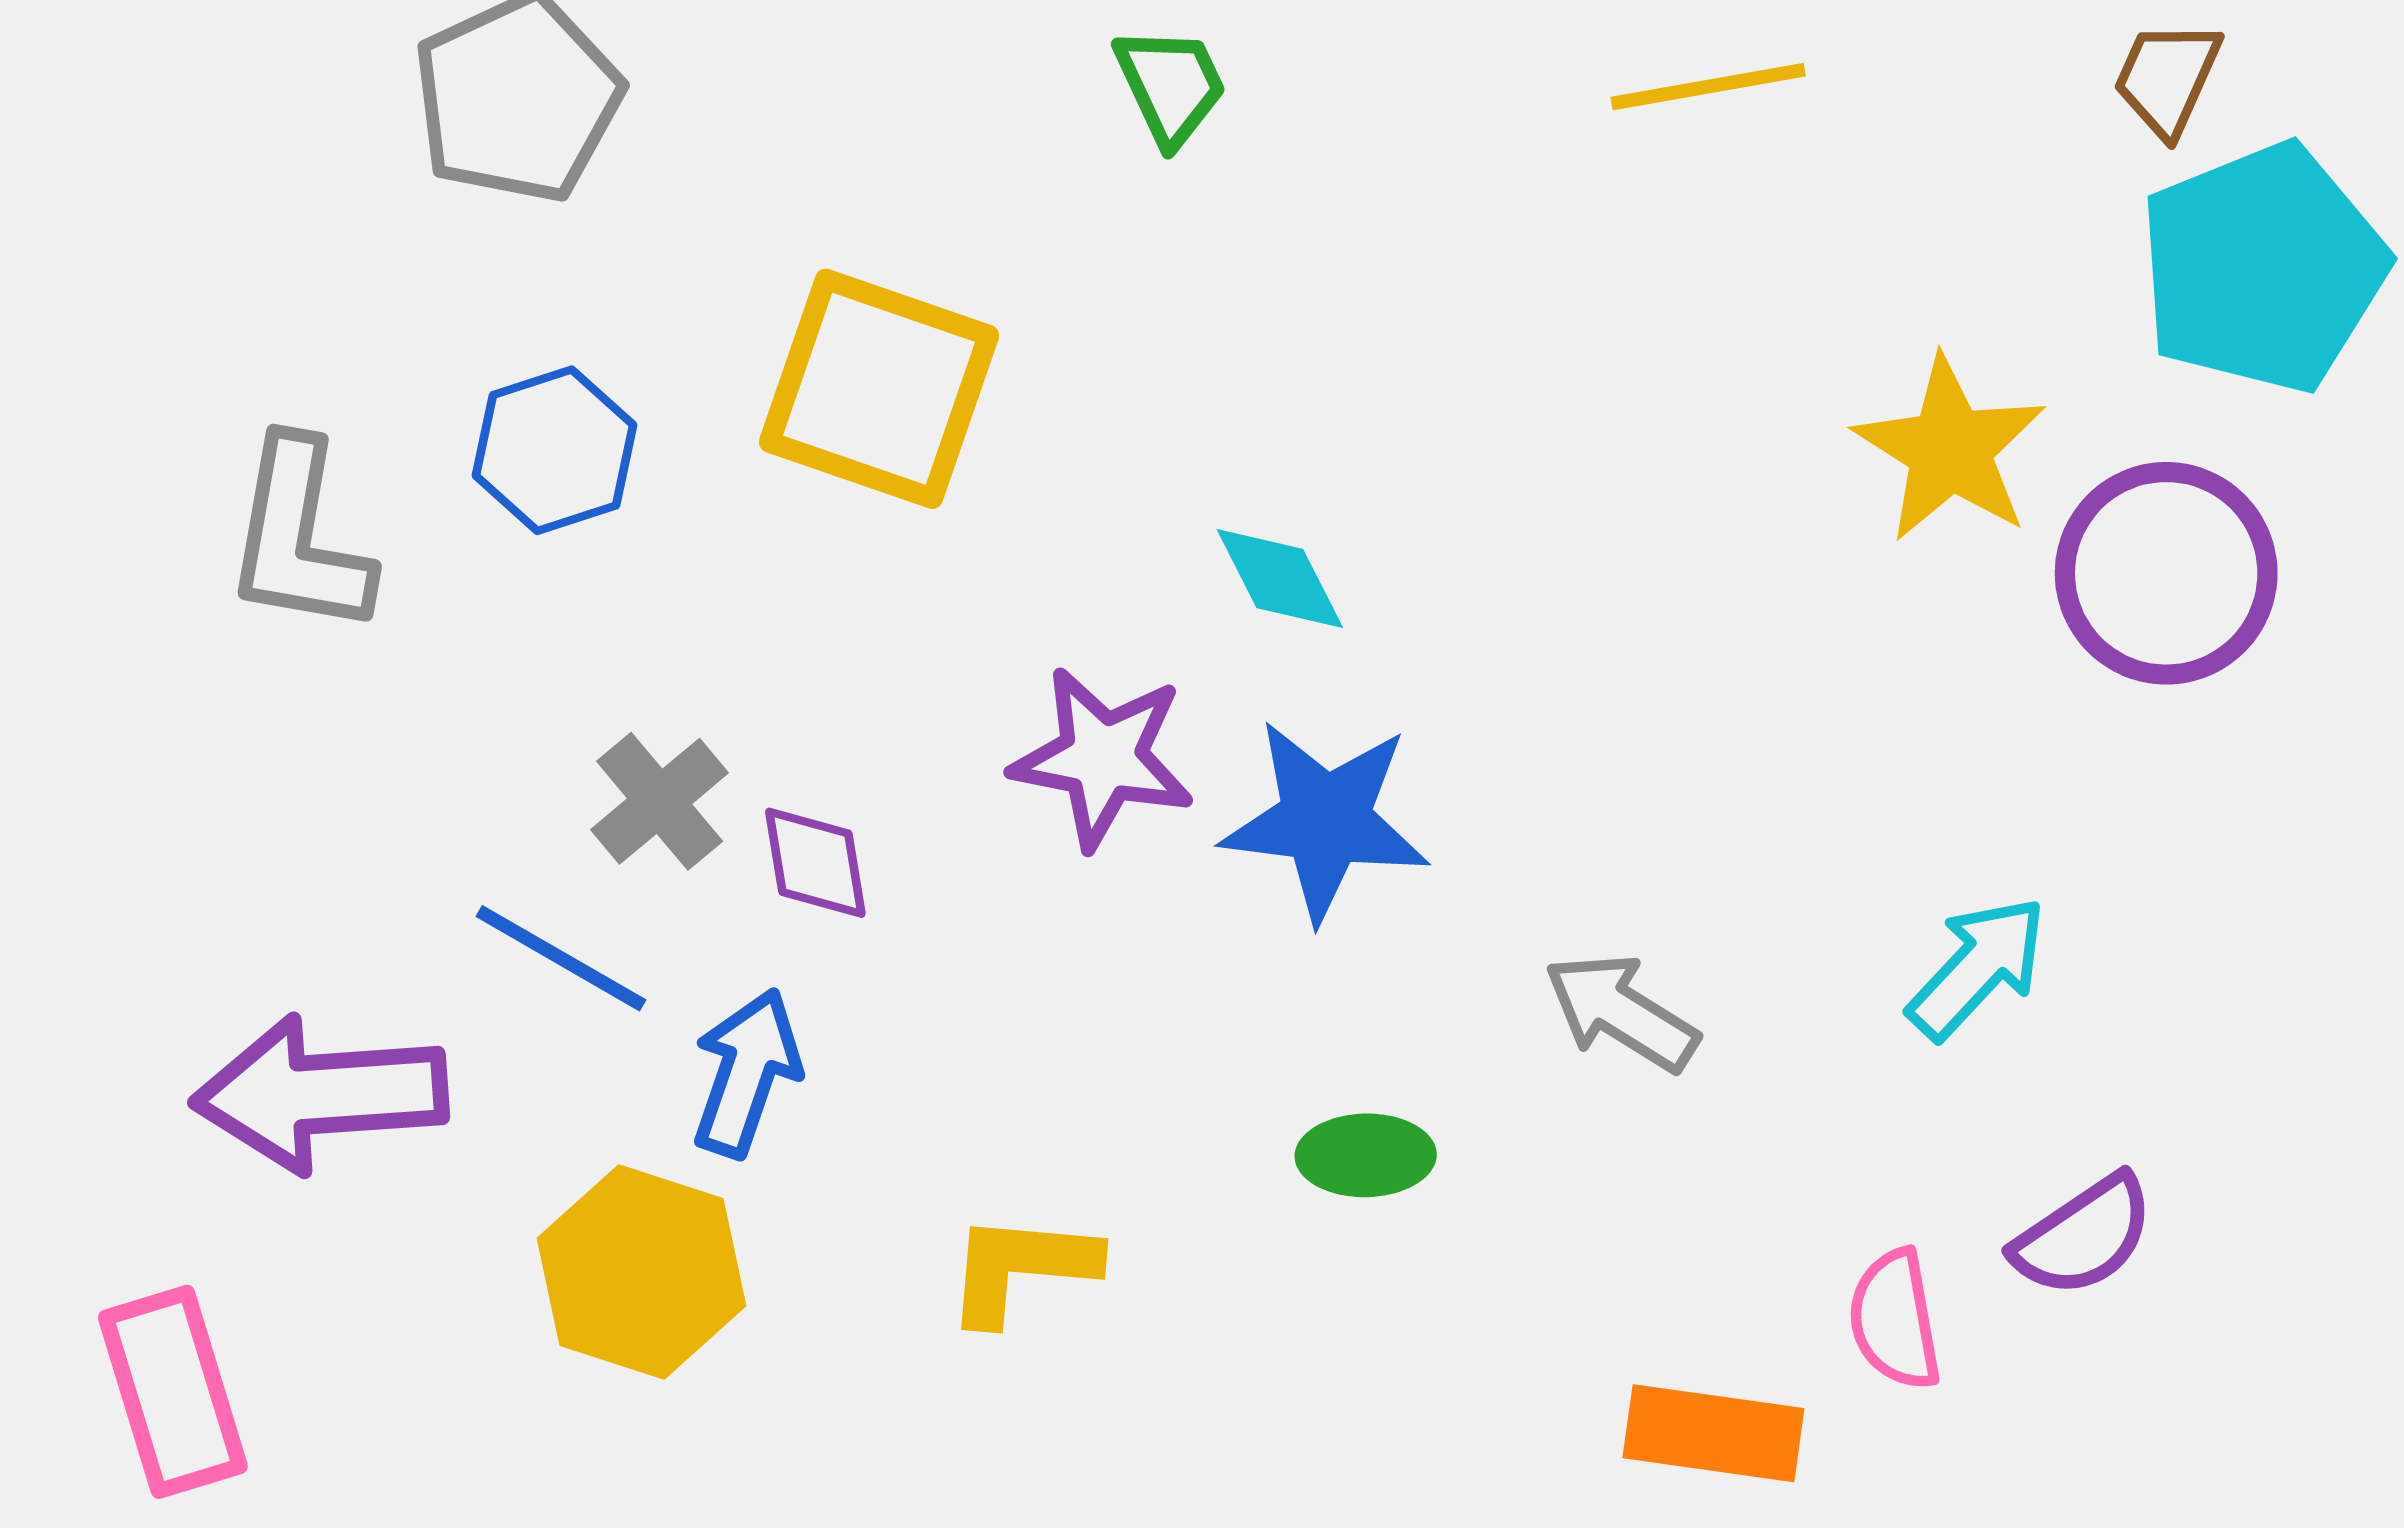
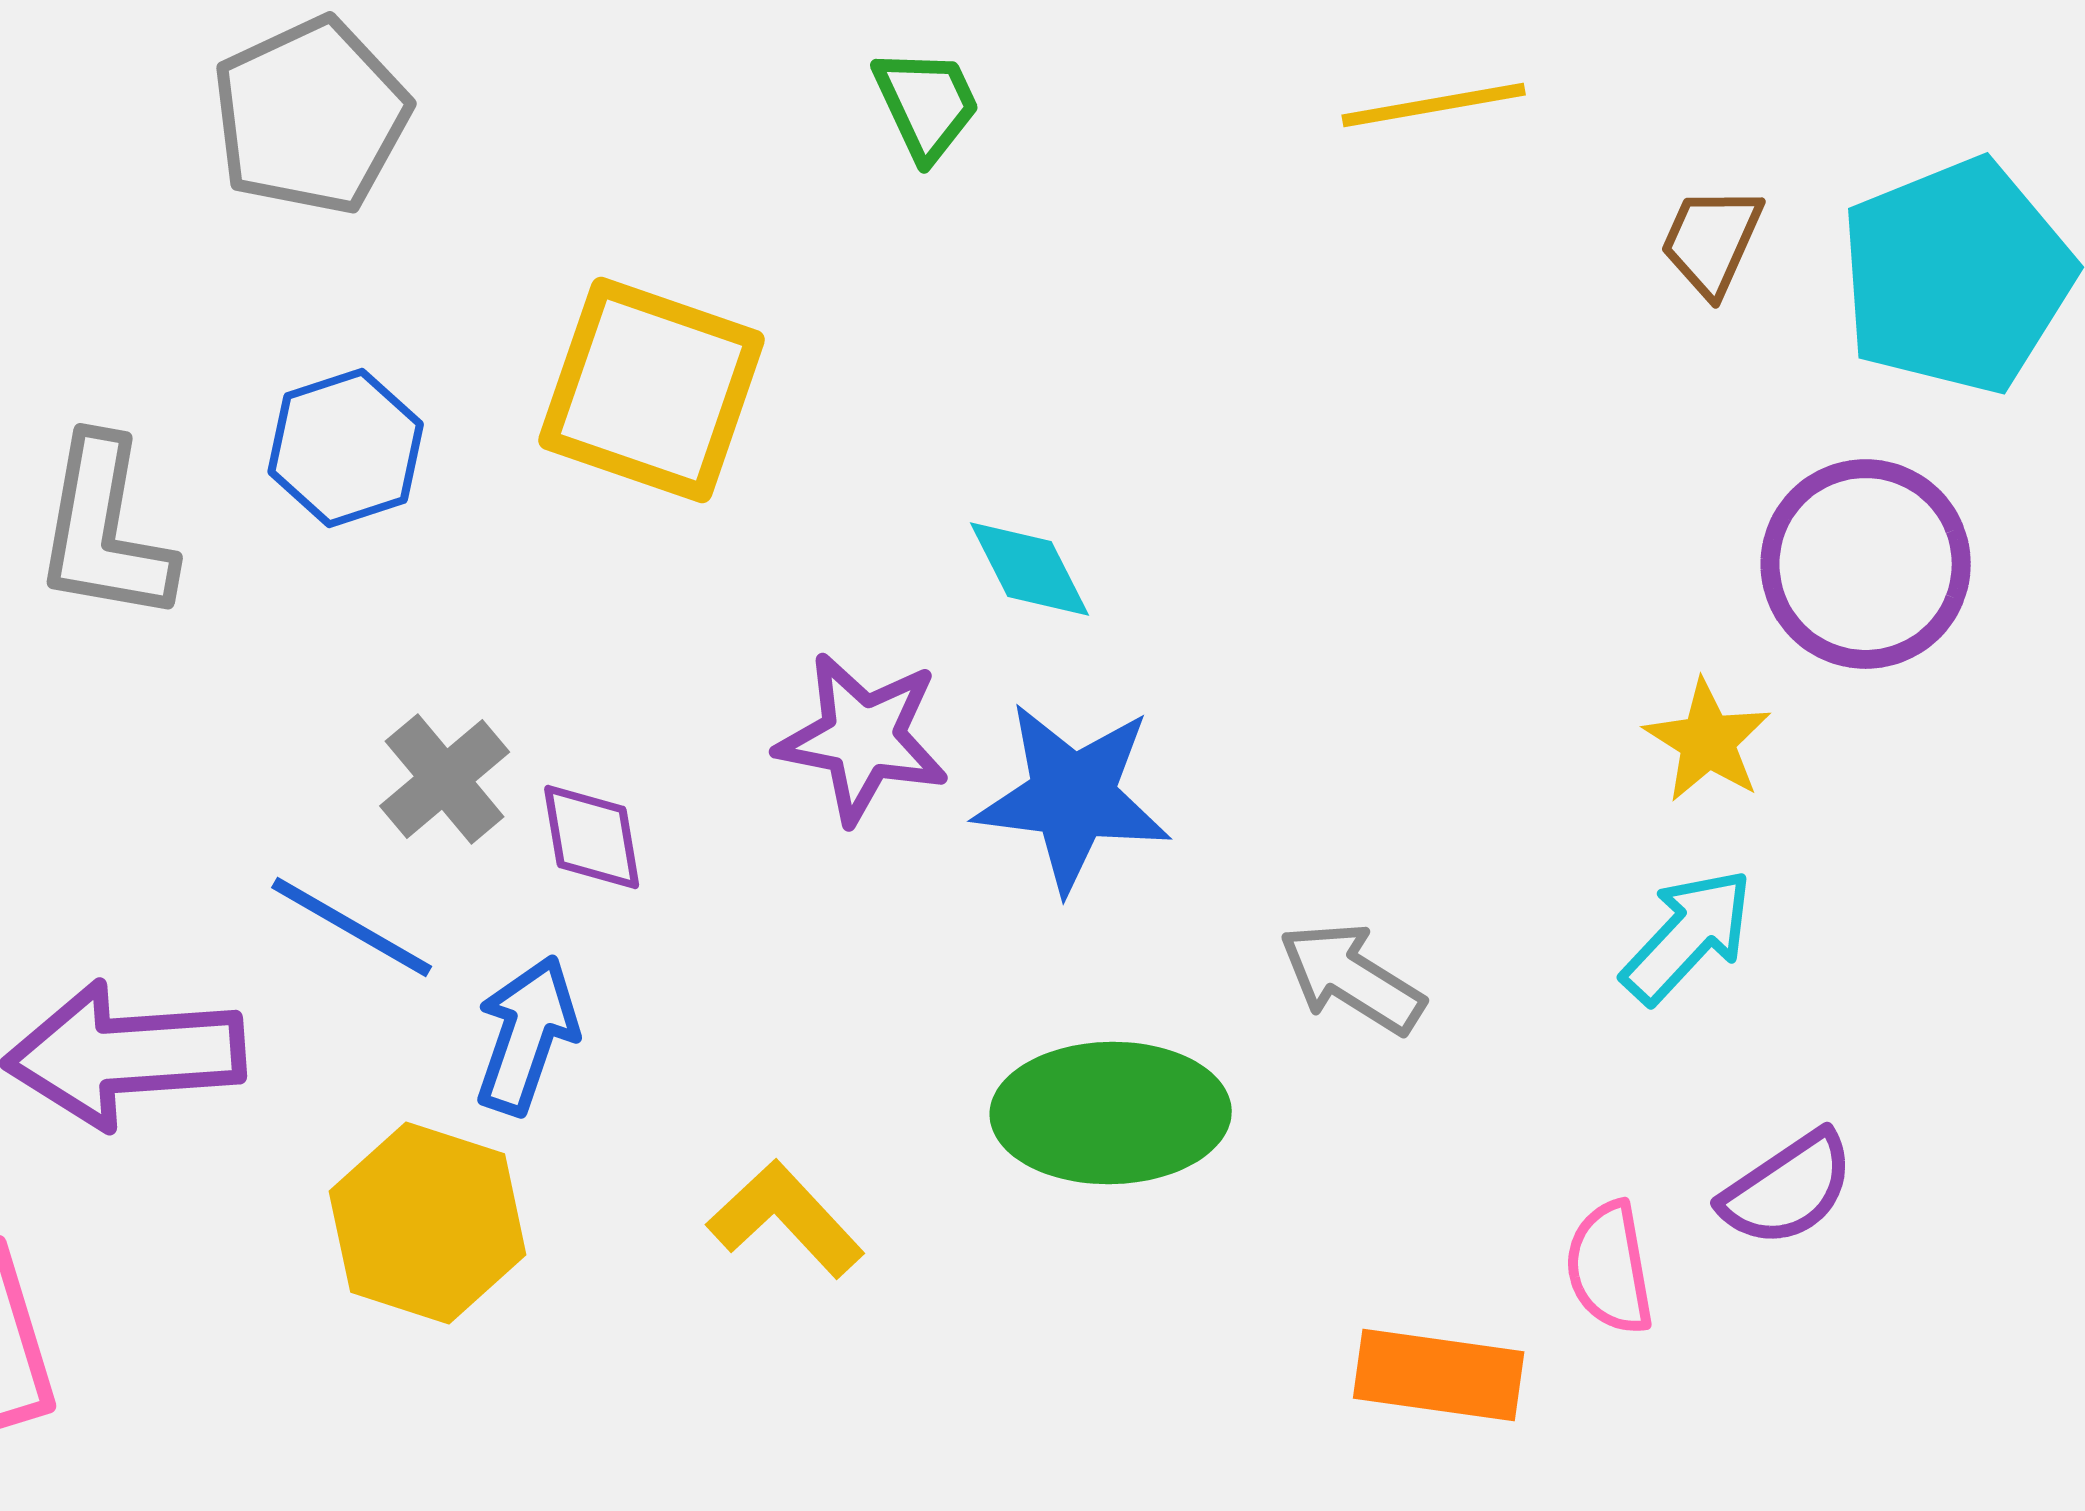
brown trapezoid: (2167, 78) -> (1712, 241), moved
yellow star: (1950, 449) -> (1708, 741), moved, size x0.7
green ellipse: (1366, 1155) -> (1111, 1113), size x1.8
yellow L-shape: (1021, 1268) -> (786, 1219), turned 42

